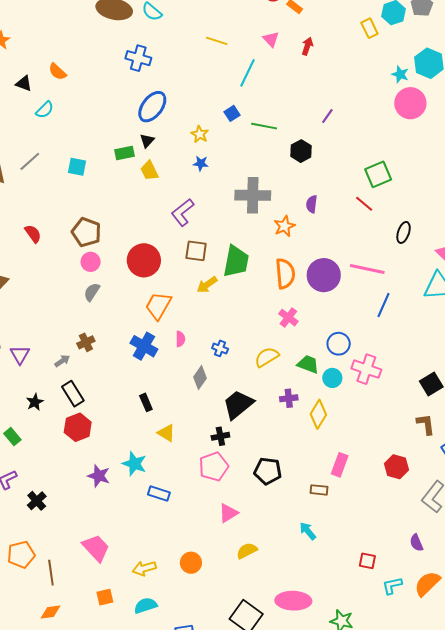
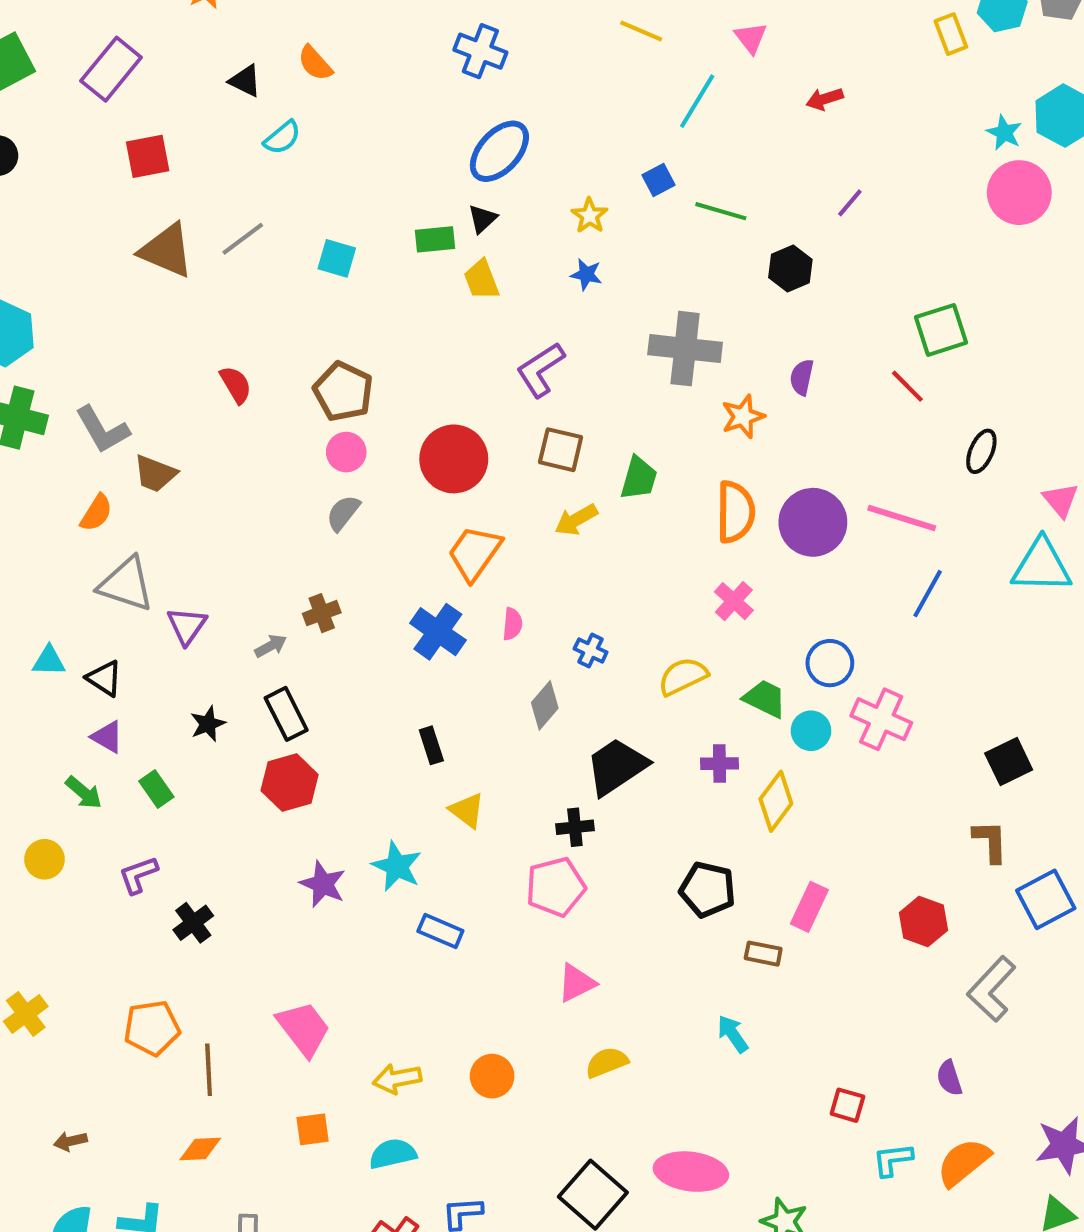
red arrow: (307, 46) -> (825, 99), moved, turned -132
green trapezoid: (236, 261) -> (639, 478), size x0.7
black pentagon: (268, 471) -> (707, 890), moved

